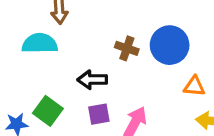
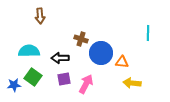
cyan semicircle: (40, 43) -> (29, 51), moved
blue circle: (170, 45) -> (101, 53), moved

